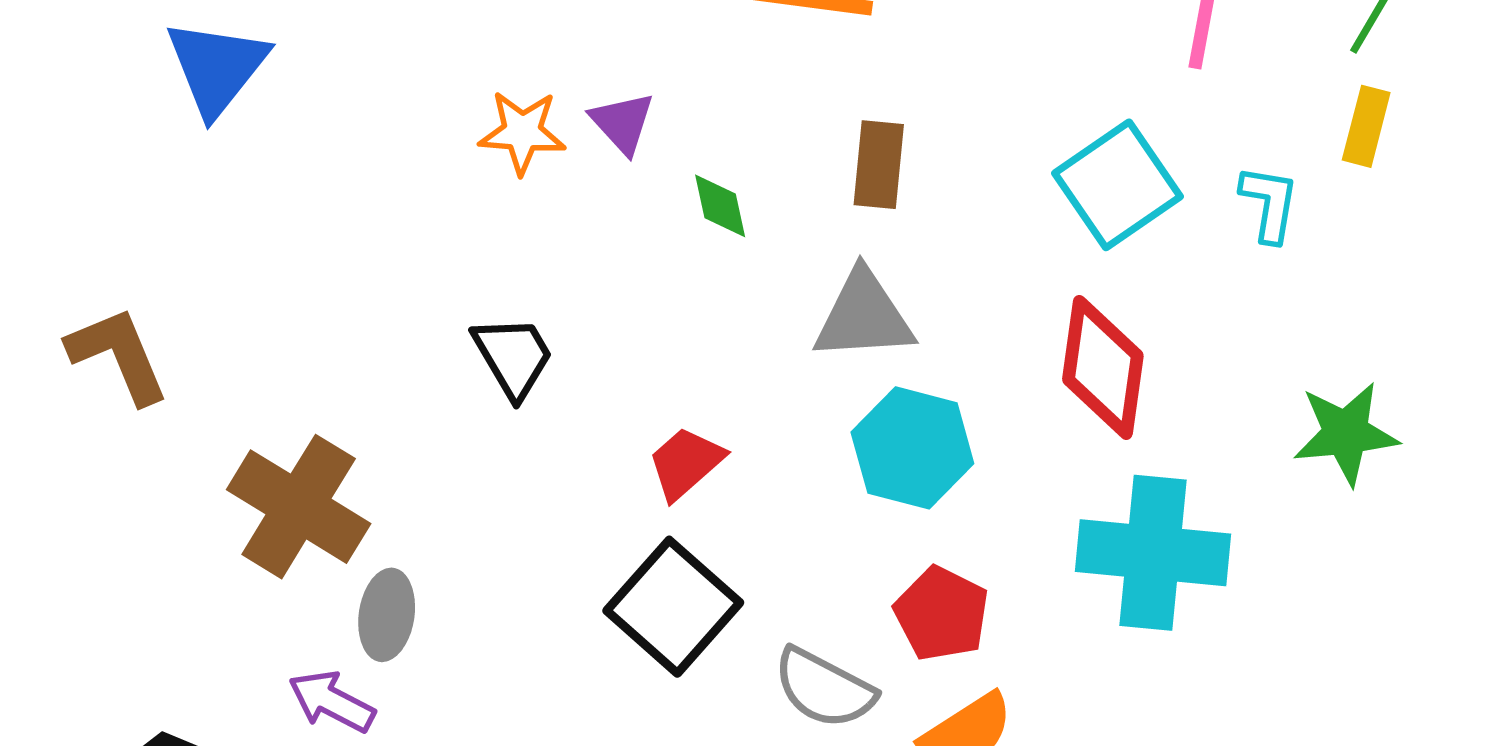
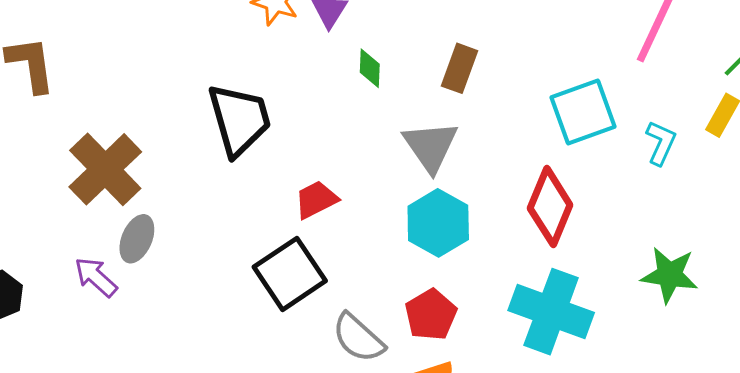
gray triangle: (864, 316) -> (431, 146), turned 44
black trapezoid: (513, 357) -> (239, 120), size x1.5

